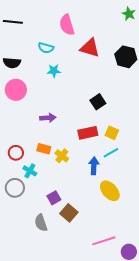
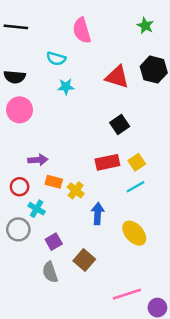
green star: (129, 14) -> (145, 26), moved
red triangle: (90, 48) -> (117, 77), moved
purple arrow: (48, 118) -> (38, 160), moved
yellow square: (112, 133) -> (137, 162), turned 32
blue arrow: (94, 166) -> (98, 214), moved
purple square: (54, 198) -> (54, 242), moved

